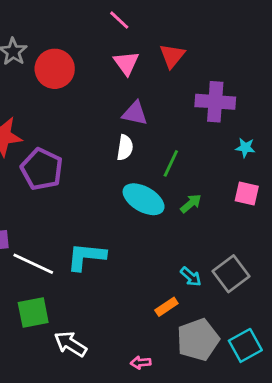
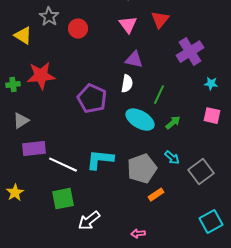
red circle: (55, 69) -> (78, 29), size x0.7
purple cross: (215, 102) -> (190, 52), turned -36
purple pentagon: (42, 169) -> (92, 99), moved
cyan arrow: (191, 277) -> (172, 158), moved
gray pentagon: (198, 340) -> (142, 169), moved
white arrow: (70, 344) -> (89, 221), turned -70

